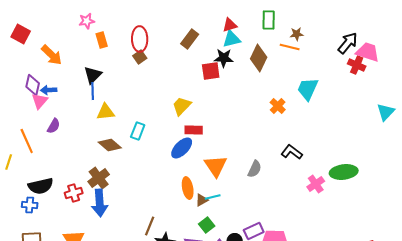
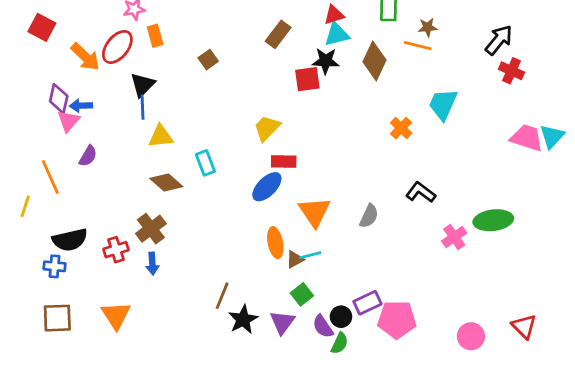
red ellipse: (140, 39) -> (117, 47), moved, turned 40
pink trapezoid: (368, 52) -> (527, 138), moved
cyan rectangle: (138, 131) -> (205, 163), turned -42
blue arrow: (100, 203) -> (152, 264), size x0.6

